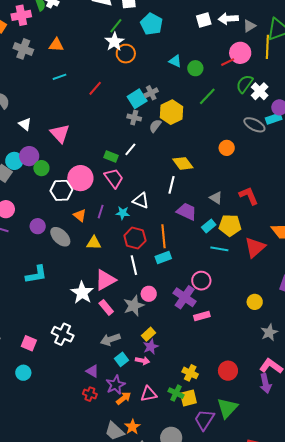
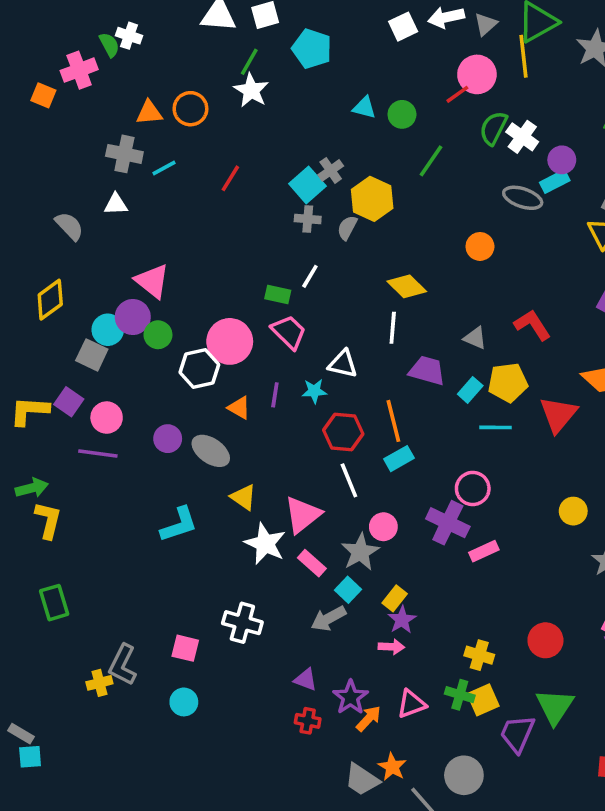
gray cross: (23, 49) -> (124, 154), moved
orange circle: (126, 54) -> (190, 109), moved
white triangle: (25, 124) -> (116, 204), moved, turned -32
pink triangle: (60, 133) -> (152, 281), moved
yellow triangle: (94, 243) -> (243, 497), moved, turned 42
cyan square: (121, 359) -> (348, 590), moved

